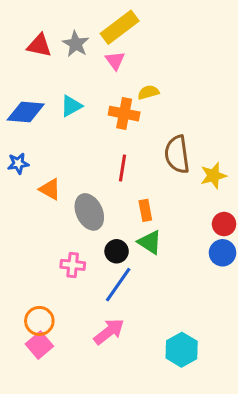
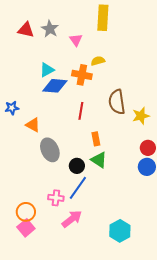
yellow rectangle: (120, 27) -> (103, 18), moved, turned -50
blue diamond: (26, 112) -> (55, 86), moved
gray ellipse: (89, 212) -> (50, 150), moved
pink cross: (73, 265) -> (56, 198), moved

